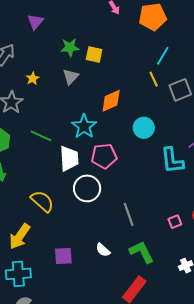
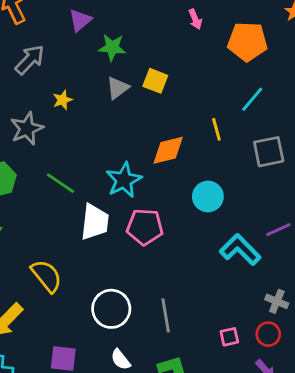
green star: (70, 47) -> (112, 47), moved
gray triangle: (71, 77) -> (118, 88), moved
yellow line: (154, 79) -> (216, 129), moved
cyan L-shape: (172, 160) -> (240, 250), turned 132
white circle: (87, 188) -> (111, 309), moved

